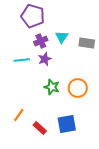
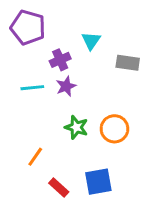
purple pentagon: (33, 16) -> (28, 28), moved
cyan triangle: (62, 37) -> (91, 41), moved
orange line: (19, 115) -> (35, 157), moved

